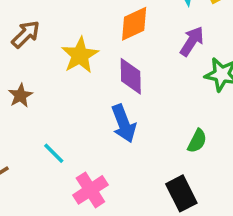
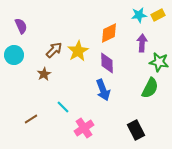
brown arrow: (26, 34) -> (54, 50), moved
purple arrow: (192, 41) -> (142, 43), turned -30
green semicircle: (197, 141) -> (150, 88), moved, size x1.5

